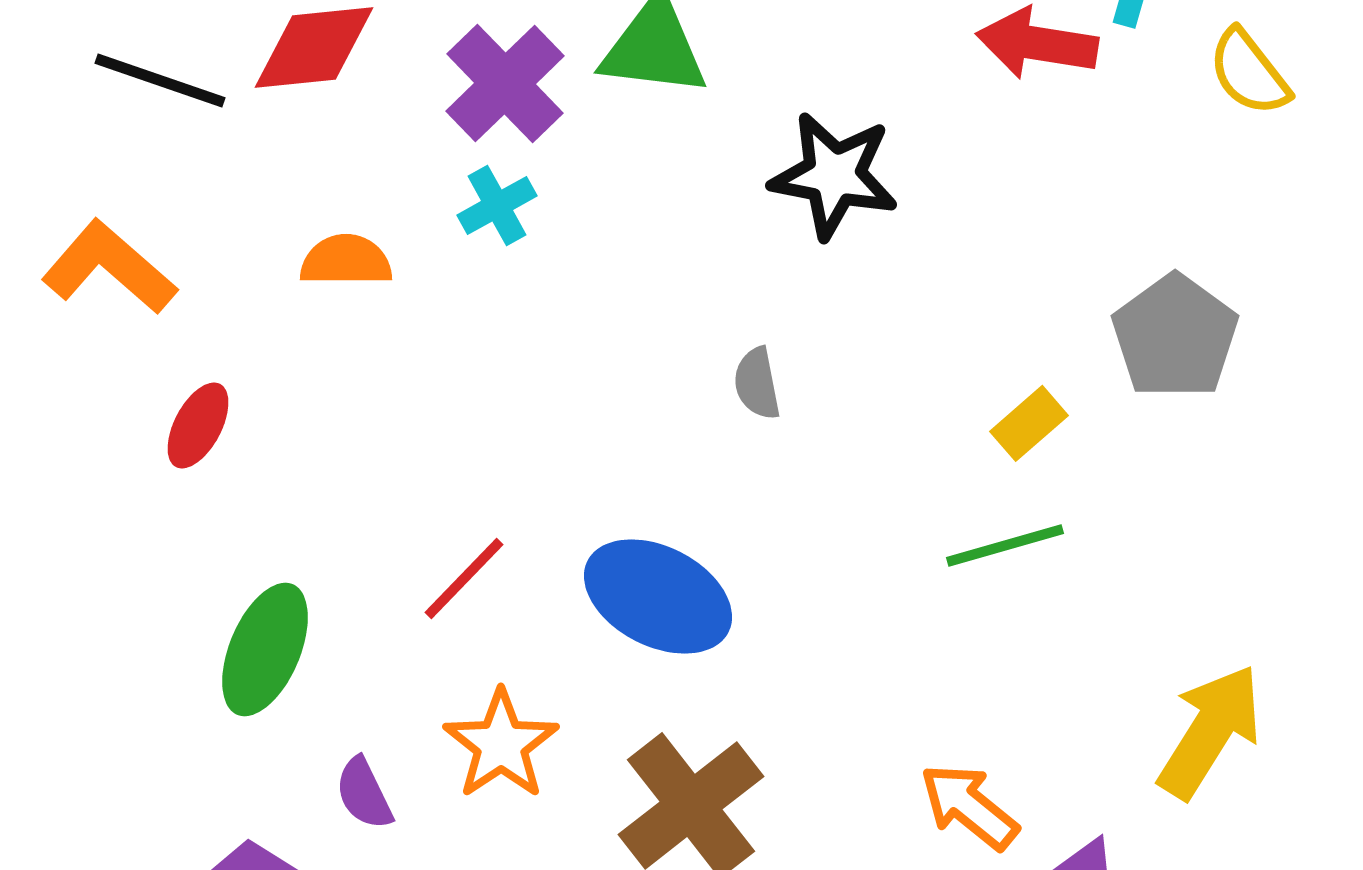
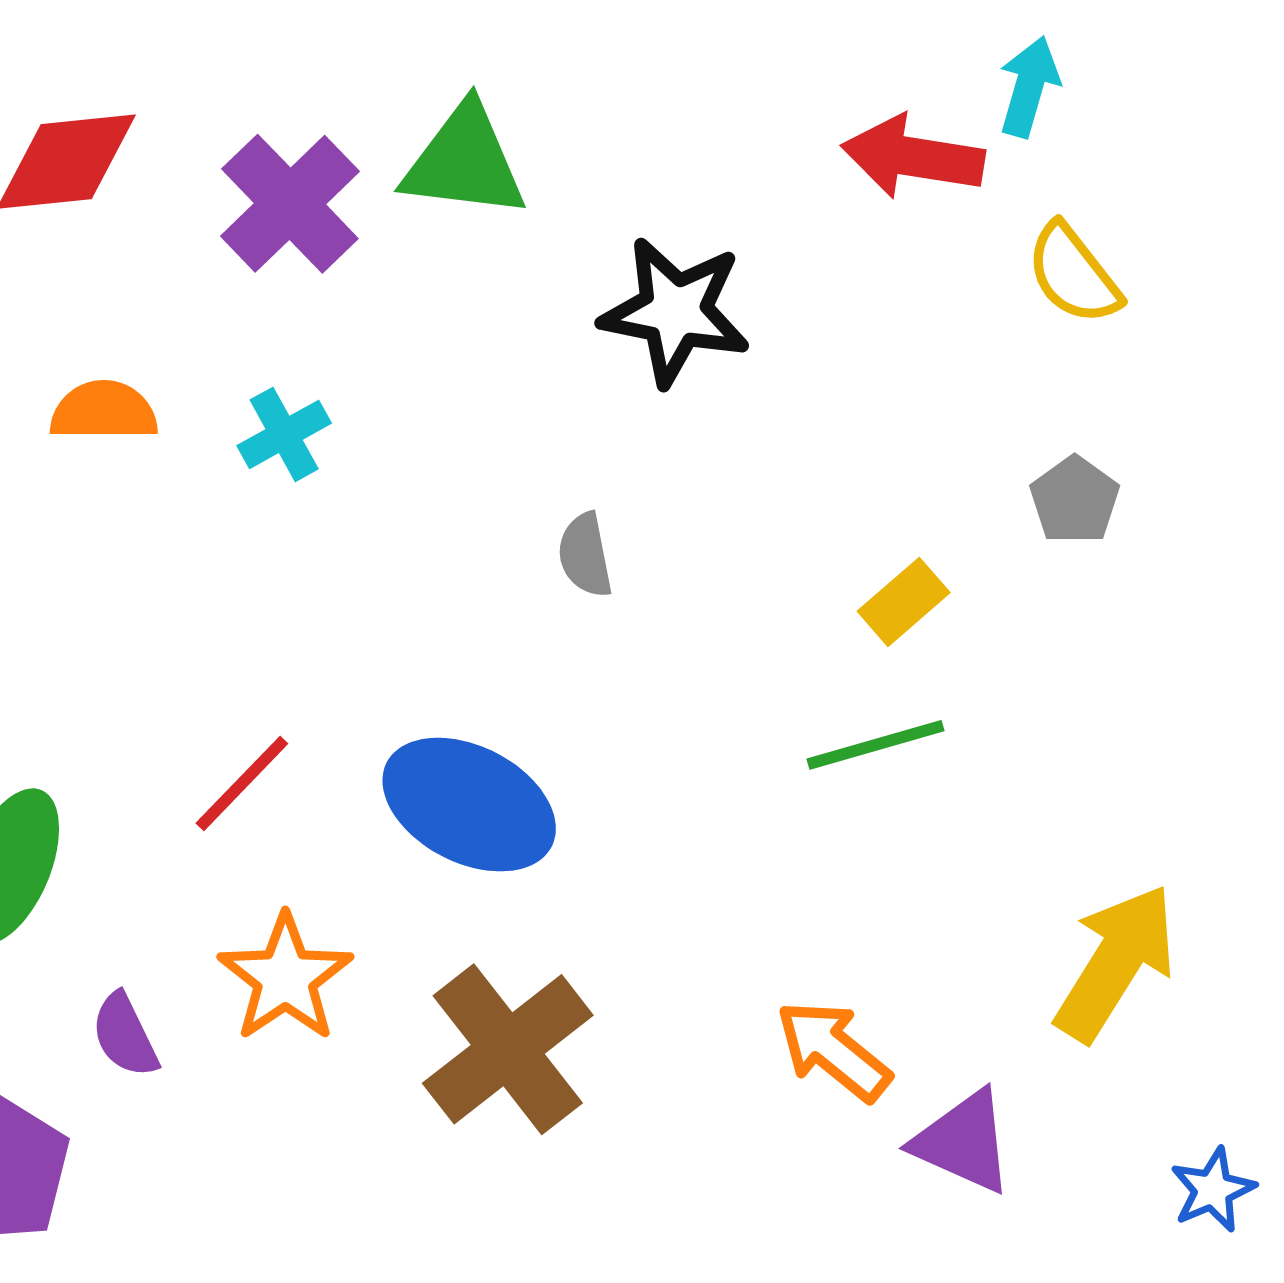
yellow semicircle: (1249, 72) -> (1073, 274), moved
cyan cross: (497, 205) -> (284, 434), moved
gray pentagon: (1175, 336) -> (1075, 500), size x0.6

